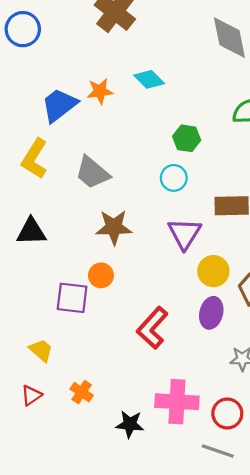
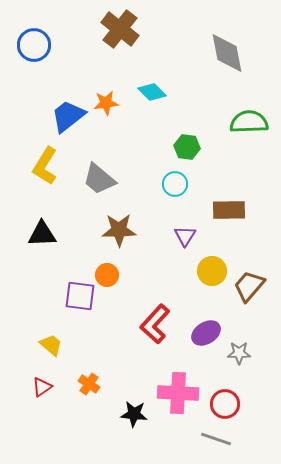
purple triangle: (184, 234) -> (185, 236), size x0.7
purple ellipse: (211, 313) -> (206, 333), moved, turned 44

